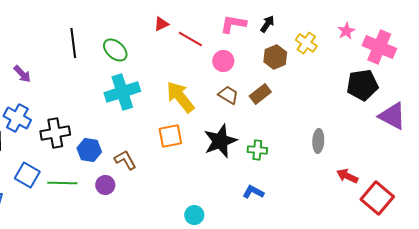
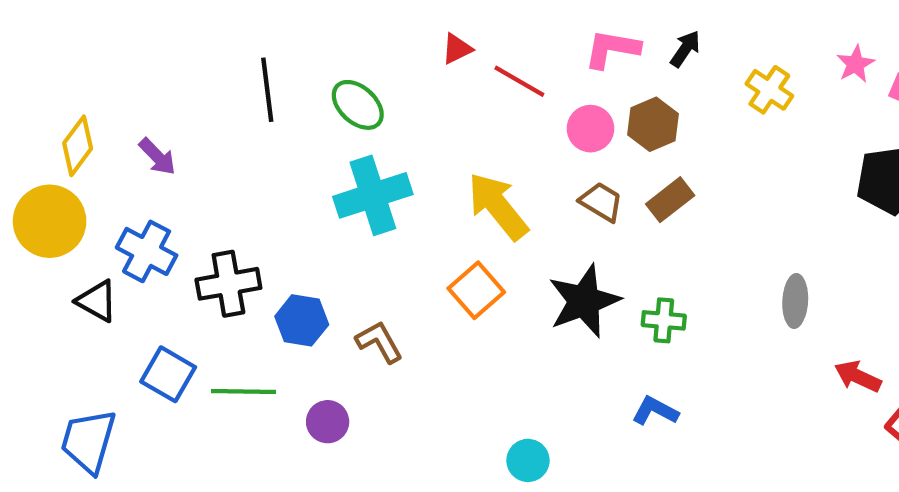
brown hexagon: (275, 57) -> (653, 124), moved
orange square: (170, 136) -> (476, 290), turned -30
purple circle: (105, 185) -> (328, 422), moved

